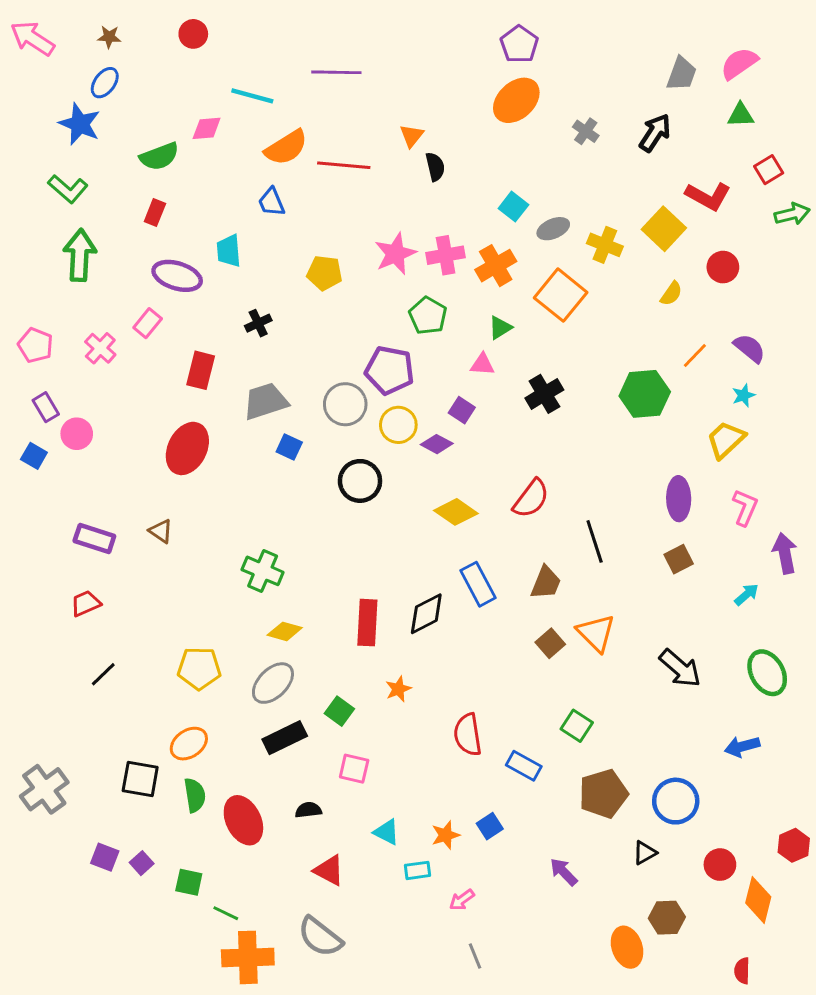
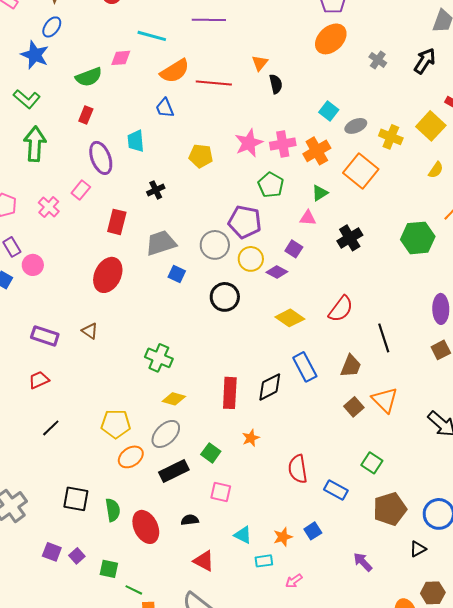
purple ellipse: (177, 276) -> (101, 158), turned 52
orange ellipse: (189, 744) -> (131, 457), moved

